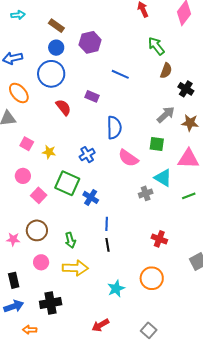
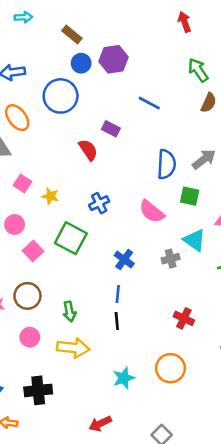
blue circle: (56, 48) -> (81, 63), moved
red semicircle: (63, 107) -> (88, 150), moved
blue semicircle: (114, 128) -> (166, 164), moved
blue cross: (91, 197) -> (124, 259), moved

